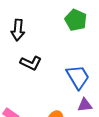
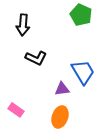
purple triangle: (85, 105) -> (62, 89), moved

